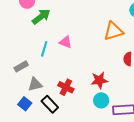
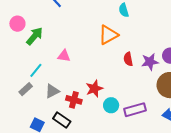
cyan line: (44, 49) -> (36, 70), moved, turned 35
red star: (99, 80) -> (94, 89), moved
gray triangle: (35, 84) -> (52, 91), moved

